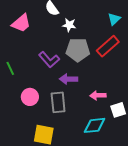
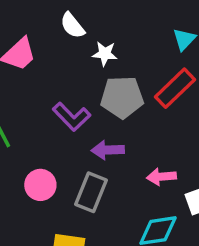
gray rectangle: (58, 102) -> (91, 192), turned 30

